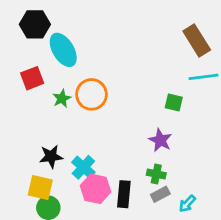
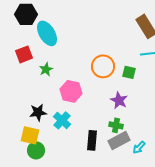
orange circle: (92, 94) -> (103, 66), moved
pink hexagon: (96, 189) -> (71, 91), moved
gray rectangle: (160, 194) -> (119, 140), size x1.5

